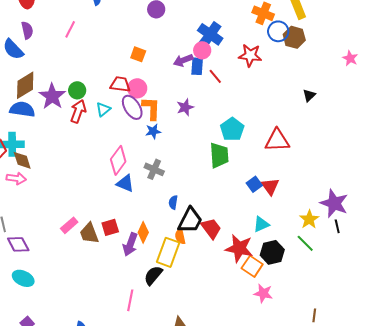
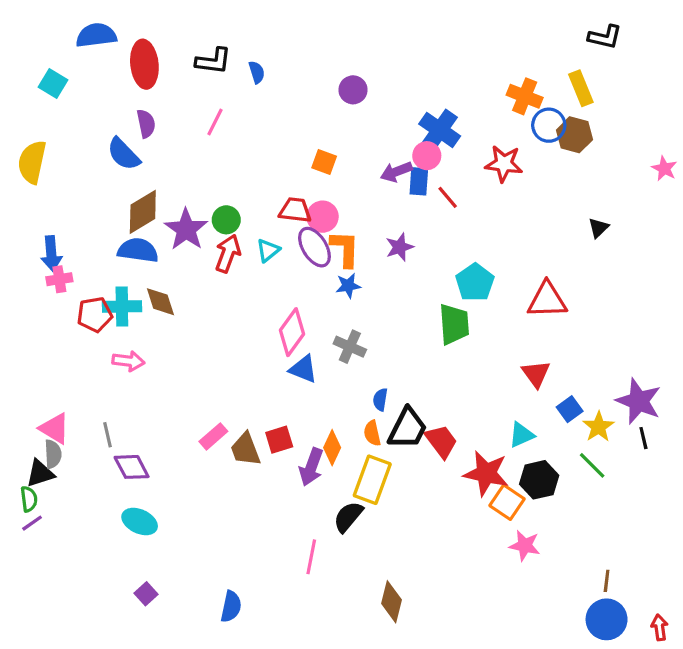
brown diamond: (22, 160) -> (160, 302), moved
blue square: (254, 184) -> (570, 409), moved
orange semicircle: (180, 236) -> (372, 433), moved

